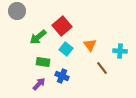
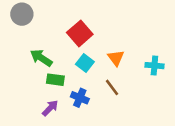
green arrow: (38, 37) -> (41, 58), moved, turned 72
brown line: (102, 68) -> (112, 87), moved

